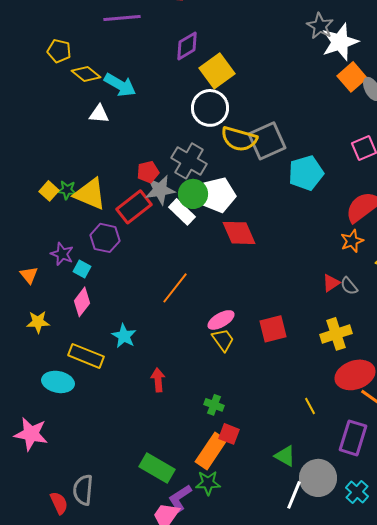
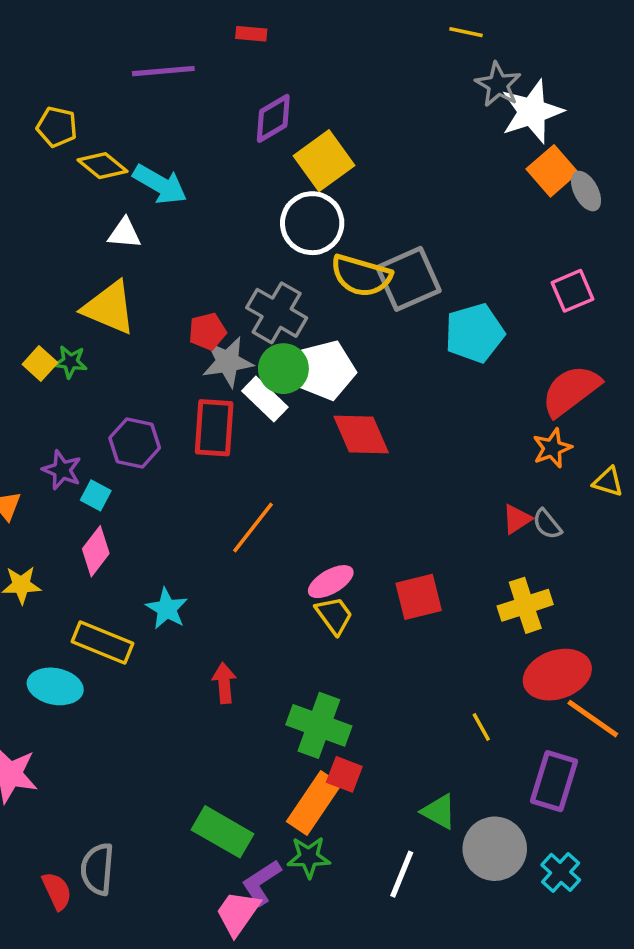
yellow triangle: (90, 194) -> (109, 308), moved
red rectangle: (134, 207) -> (214, 428), moved, turned -48
green cross: (214, 405) -> (319, 725), size x1.8
white line: (294, 495) -> (402, 874), moved

